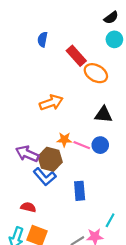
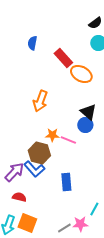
orange arrow: (51, 103) -> (40, 101), turned 130
black triangle: (104, 115) -> (88, 112), turned 36
blue circle: (100, 145) -> (85, 125), moved
purple arrow: (27, 154) -> (14, 172), moved, turned 110

